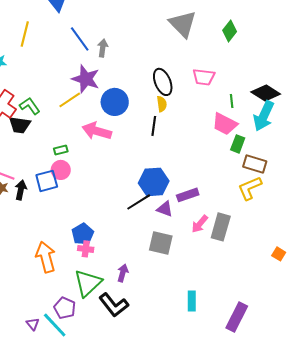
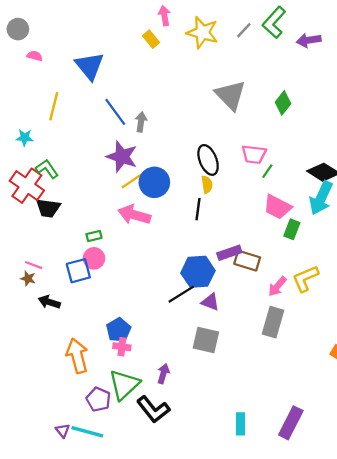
yellow line: (70, 100) -> (133, 180), moved
green line: (232, 101) -> (267, 171), moved, turned 40
green L-shape: (30, 106) -> (47, 169), moved
brown rectangle: (255, 164) -> (247, 261), moved
black arrow: (21, 190) -> (49, 302), moved, turned -84
purple rectangle: (188, 195) -> (229, 253), moved
pink arrow: (200, 224) -> (277, 286), moved
cyan rectangle: (192, 301) -> (240, 424), moved
purple pentagon: (65, 308) -> (98, 399), moved
cyan line: (55, 325) -> (87, 432), turned -32

